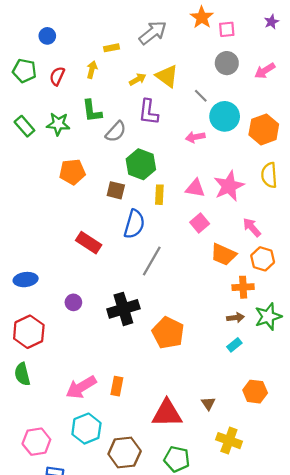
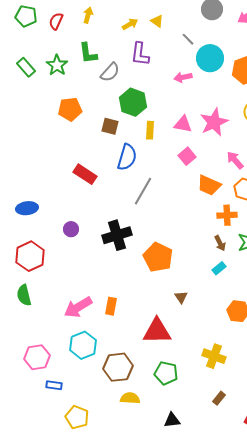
yellow triangle: (167, 76) -> (157, 21), size x0.6
green star: (58, 124) -> (57, 65), turned 30
brown arrow: (235, 318) -> (220, 243), turned 70
brown triangle: (208, 404) -> (181, 297), moved

